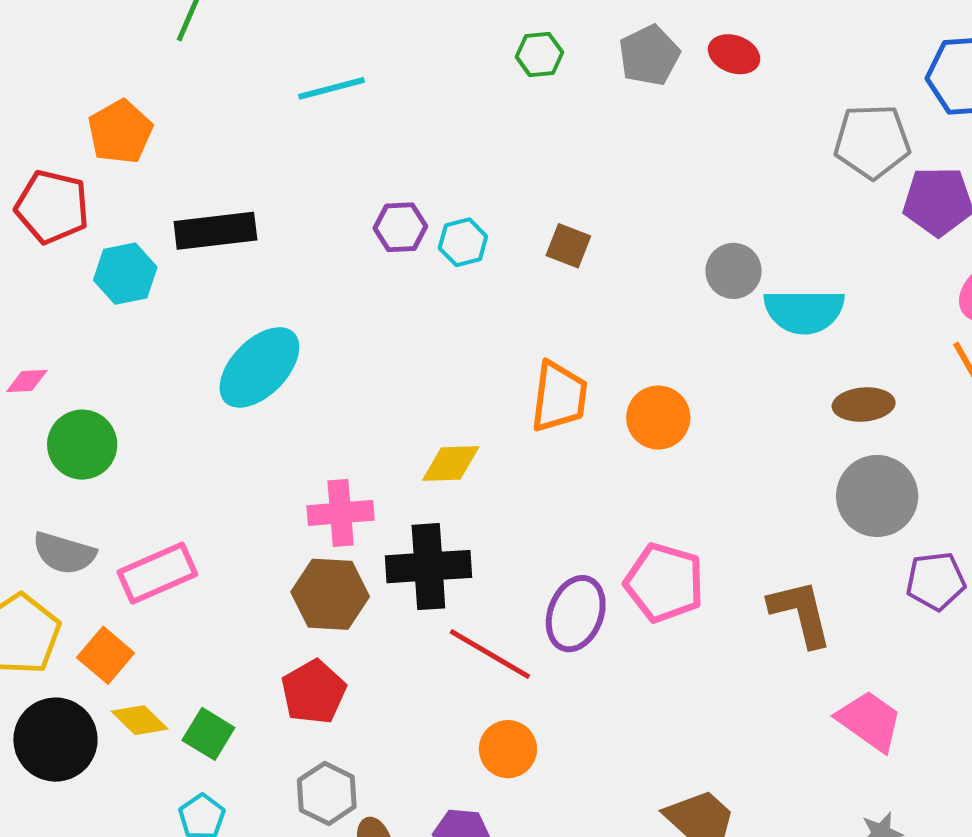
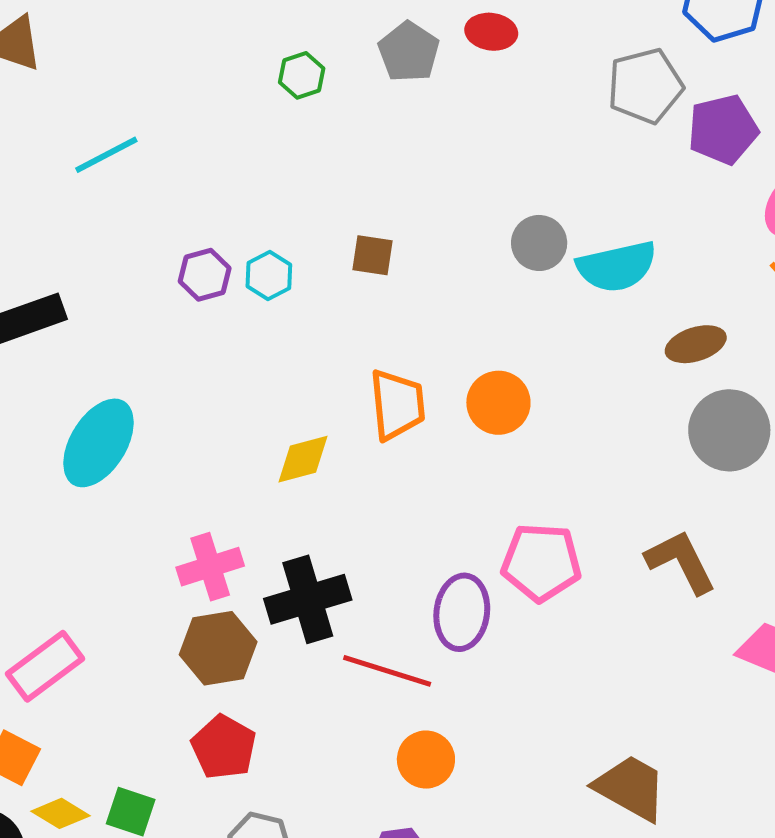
yellow diamond: (451, 464) -> (303, 459), moved

